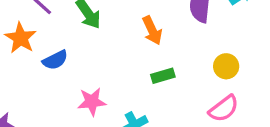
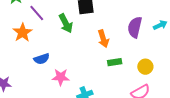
blue semicircle: (55, 60) -> (42, 59), moved
green rectangle: (163, 76) -> (115, 62), moved

